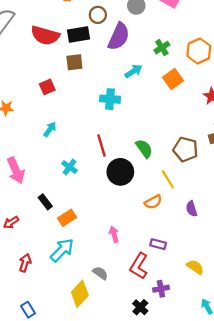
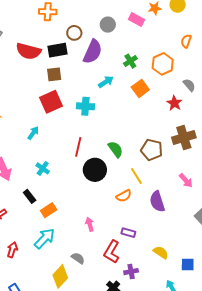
red square: (47, 87) -> (51, 102), moved, size x1.6
red line: (101, 146) -> (78, 147), turned 30
cyan cross: (70, 167) -> (43, 168), moved
purple semicircle: (192, 209) -> (157, 202), size x1.5

